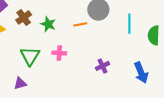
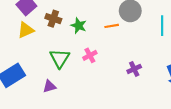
brown cross: (24, 17) -> (53, 19), turned -35
pink cross: (59, 53) -> (90, 55), turned -32

